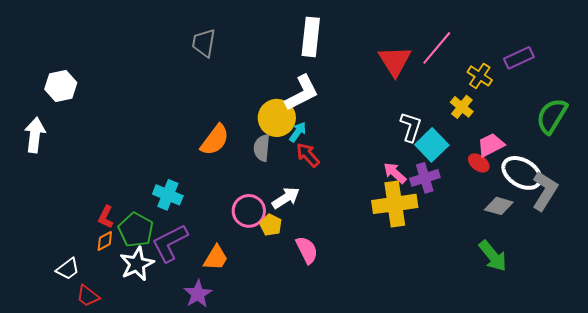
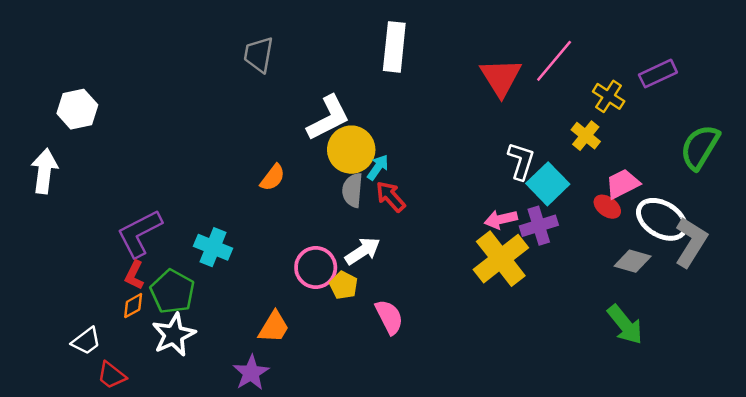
white L-shape: (302, 93) -> (328, 118), moved
orange semicircle: (215, 140) -> (273, 177), size x0.7
gray semicircle: (262, 148) -> (352, 190), moved
pink arrow: (395, 173) -> (501, 219), turned -55
yellow cross: (395, 204) -> (501, 259), turned -30
purple L-shape: (170, 243) -> (139, 233), moved

